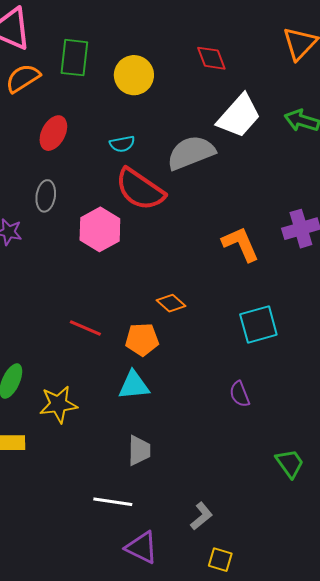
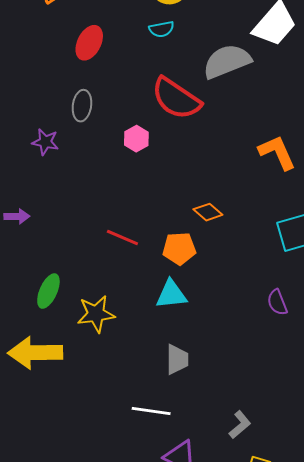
cyan semicircle: (122, 144) -> (161, 29), moved
pink hexagon: (100, 229) -> (136, 139), size x0.6

